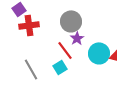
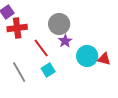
red line: (65, 50) -> (41, 48), moved

